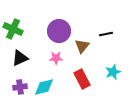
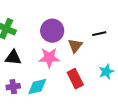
black triangle: (20, 58) -> (13, 58), turned 30
pink star: (56, 58) -> (49, 58), size x1.5

